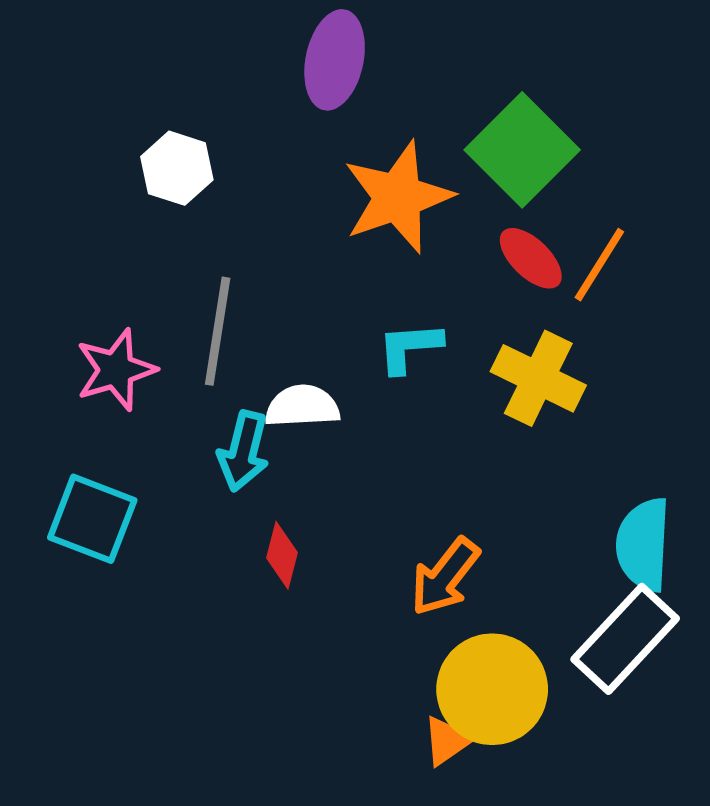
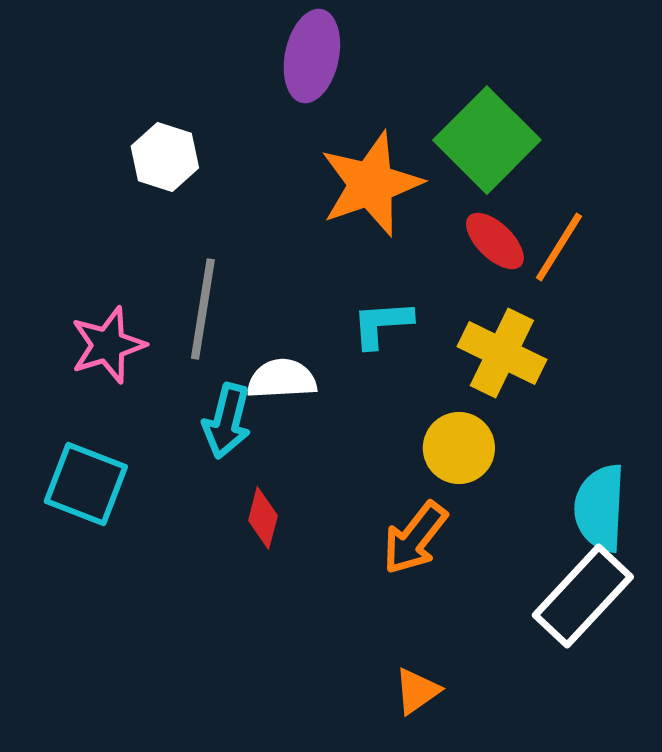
yellow circle: (492, 689) -> (459, 448), moved, size x0.7

